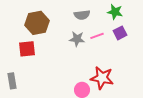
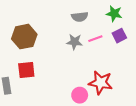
brown hexagon: (37, 23) -> (24, 37), moved
red square: (27, 49) -> (26, 70), moved

